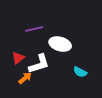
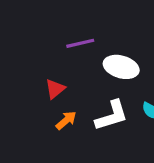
white L-shape: (39, 64) -> (112, 116), moved

